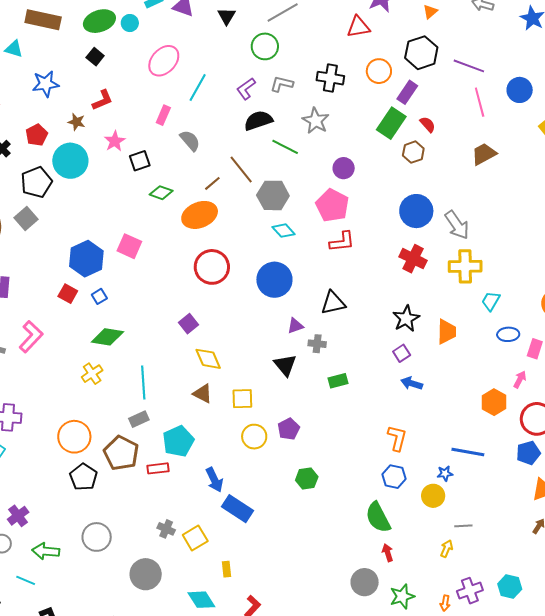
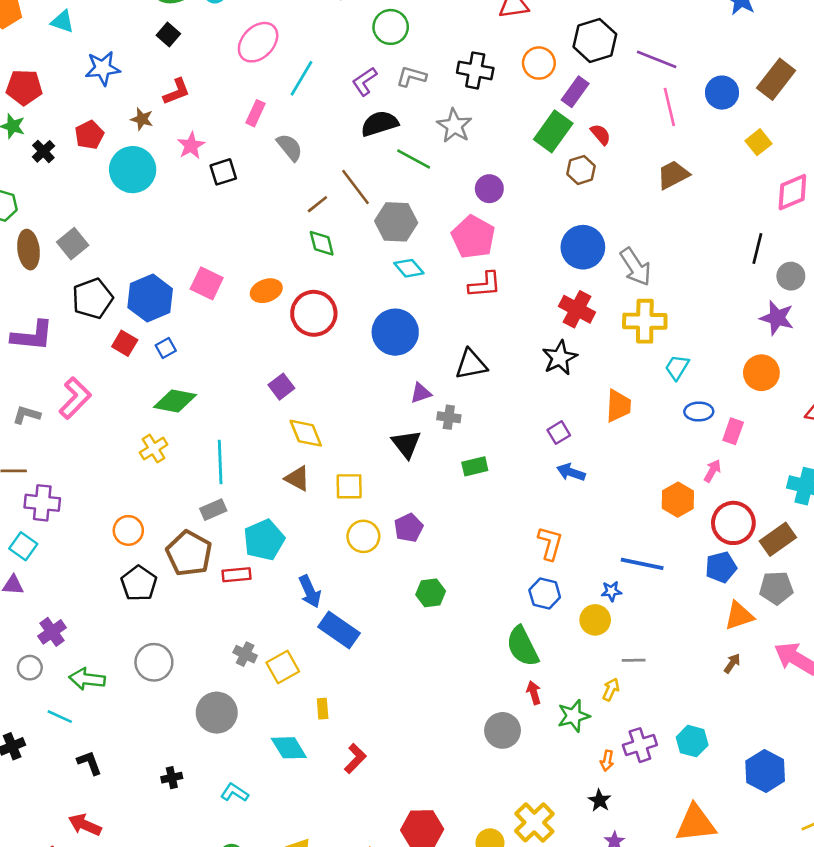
black pentagon: (36, 182) -> (92, 298), moved
green diamond: (161, 193) -> (322, 243), moved, turned 55
orange ellipse: (200, 215) -> (266, 291), moved, size x0.7
black star: (406, 319) -> (560, 358), moved
orange circle: (74, 437) -> (128, 530), size x0.7
green star: (402, 596) -> (574, 716), moved

